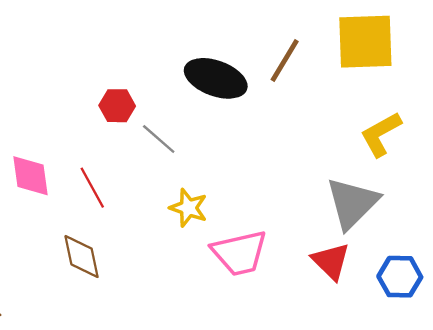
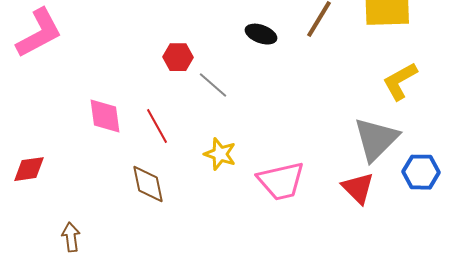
black ellipse: (216, 78) -> (261, 34), size x0.6
yellow star: (188, 208) -> (220, 154), moved
blue hexagon: (400, 277) -> (421, 172), moved

